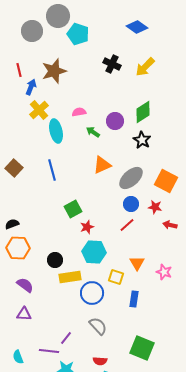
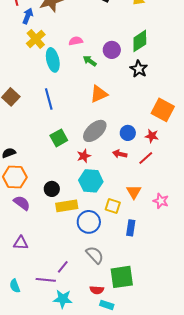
gray ellipse: (131, 178) -> (95, 131), moved
green square: (73, 209) -> (59, 138), moved
red line: (127, 225) -> (146, 158), moved
red arrow: (170, 225) -> (120, 154), moved
purple semicircle: (25, 285) -> (22, 203), moved
green square: (142, 348) -> (122, 277), moved, turned -30

